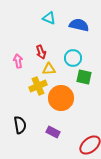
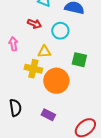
red arrow: (41, 52) -> (34, 24), moved, turned -48
cyan circle: (73, 58) -> (60, 31), moved
yellow cross: (38, 86) -> (33, 69), turned 36

